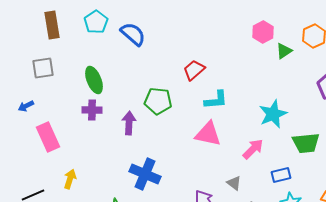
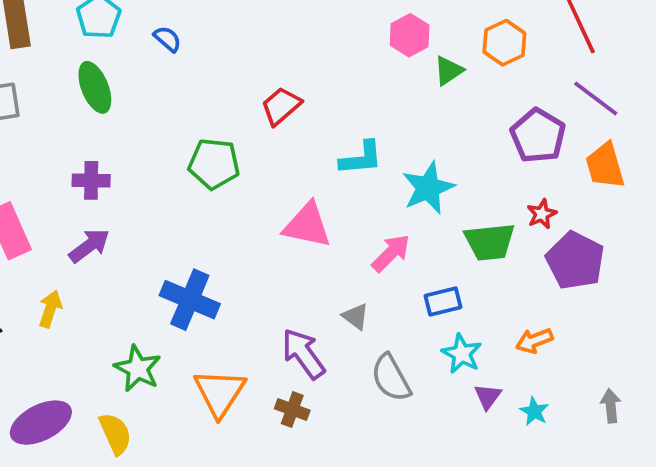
blue semicircle: (133, 34) -> (167, 39), size x0.6
green ellipse: (94, 80) -> (95, 87), moved
cyan L-shape: (216, 100) -> (361, 158), moved
purple arrow: (129, 123) -> (89, 246), moved, turned 50

